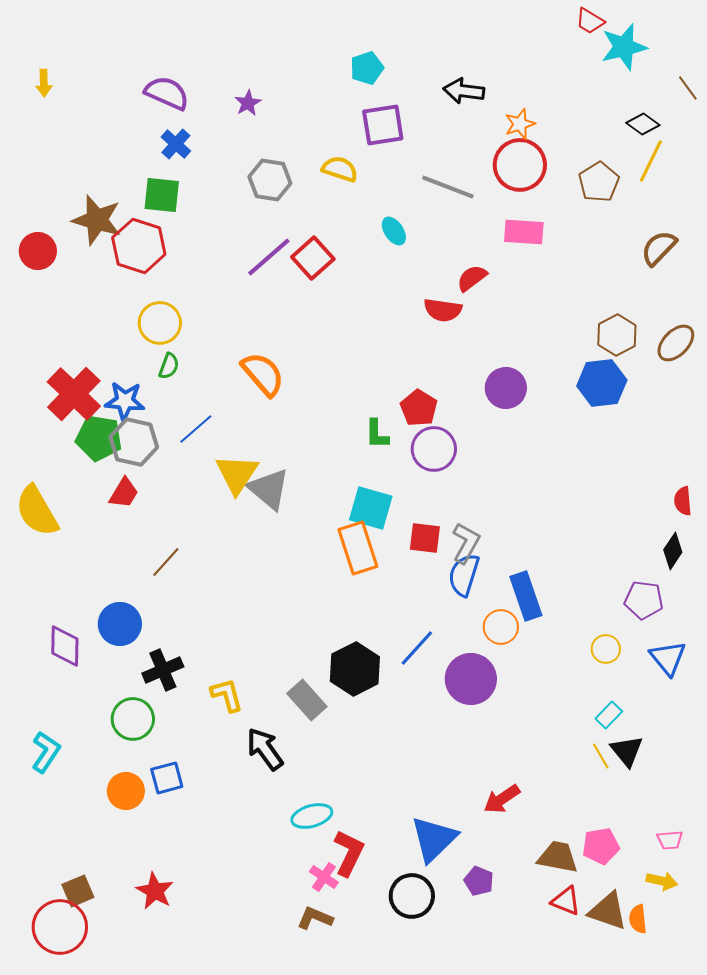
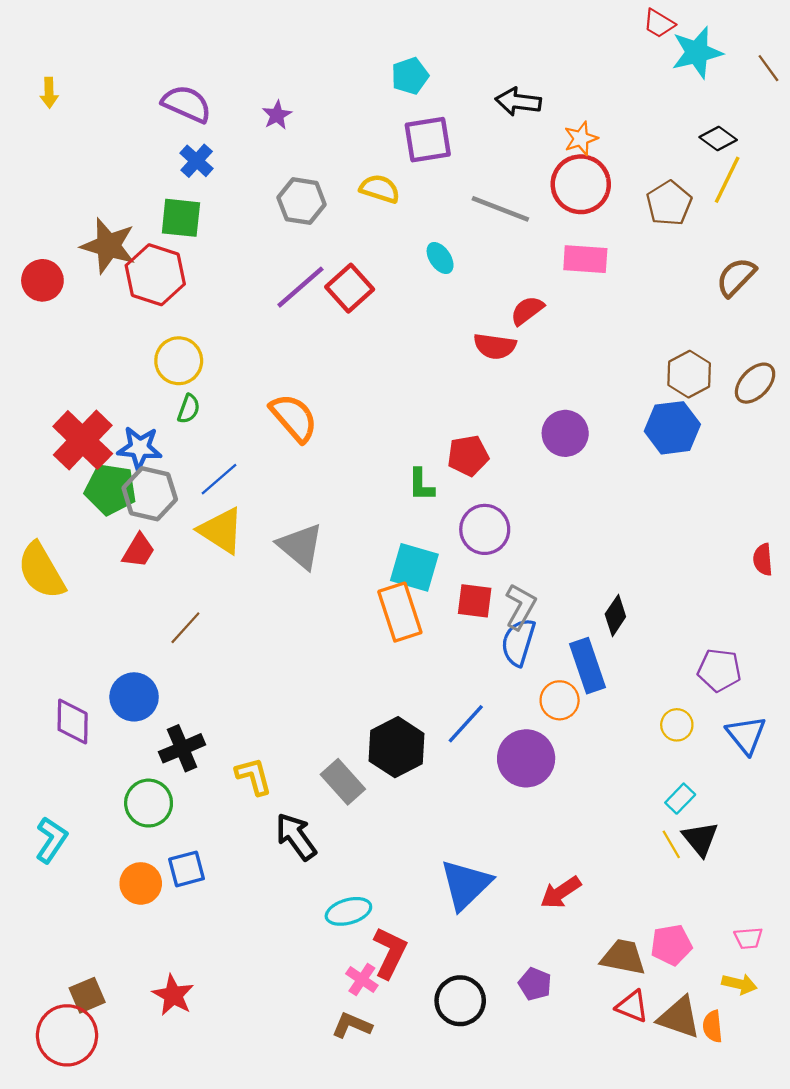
brown line: (688, 88) -> (768, 68), moved
red pentagon: (419, 408) -> (468, 456), turned 30
purple circle: (434, 449) -> (485, 529), moved
yellow triangle: (237, 474) -> (221, 531), moved, turned -30
black diamond: (673, 551) -> (615, 615), moved
blue triangle: (434, 839) -> (466, 885), moved

